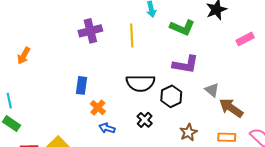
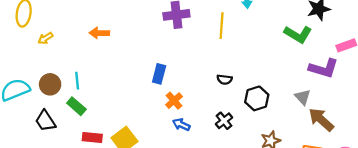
green L-shape: (182, 28) -> (298, 34), moved
orange arrow: (24, 56) -> (99, 33), turned 54
purple L-shape: (185, 64) -> (324, 68), moved
black semicircle: (140, 83) -> (225, 79), size x0.5

